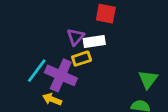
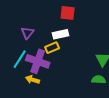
purple triangle: (75, 37) -> (27, 33), moved

